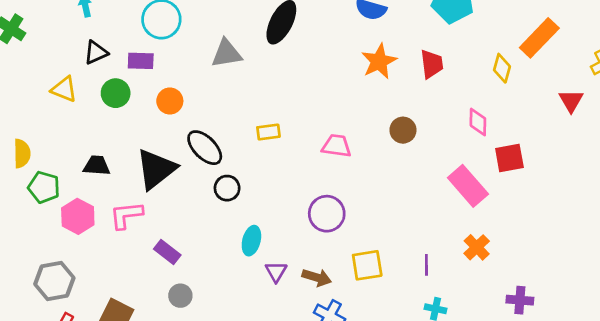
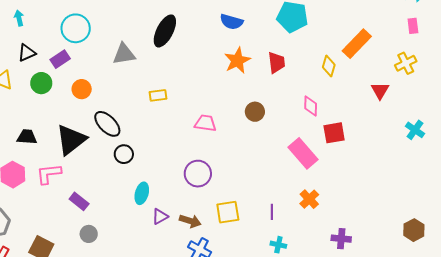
purple rectangle: (141, 61) -> (60, 59), turned -36
yellow rectangle: (268, 132) -> (158, 95), moved
purple triangle: (276, 272) -> (160, 216), turned 30

